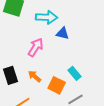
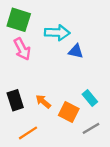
pink arrow: (36, 47) -> (22, 49), moved, turned 120

